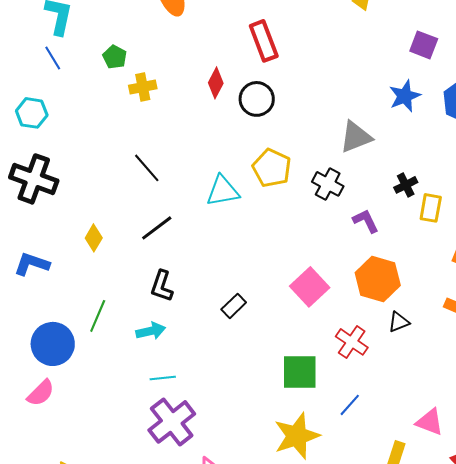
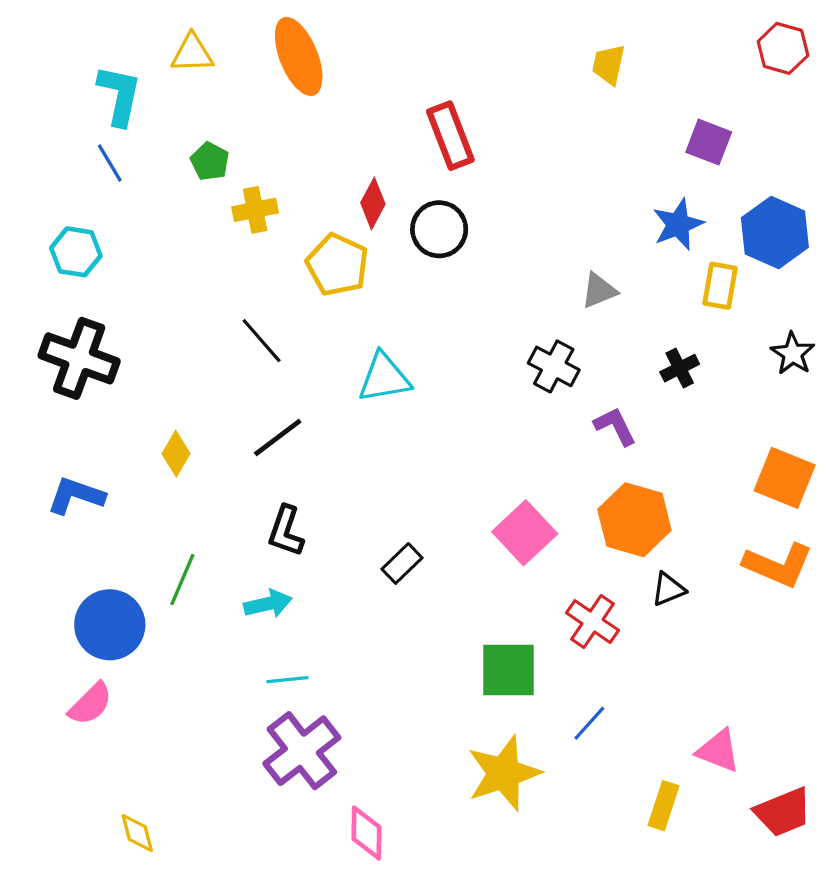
gray triangle: (356, 137) -> (599, 291), size x0.7
yellow pentagon: (272, 168) -> (337, 265), moved
yellow rectangle: (431, 208) -> (720, 286), moved

